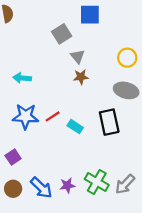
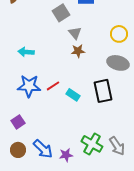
gray arrow: (125, 184) -> (117, 146), turned -78
purple star: (67, 185) -> (66, 155), moved

